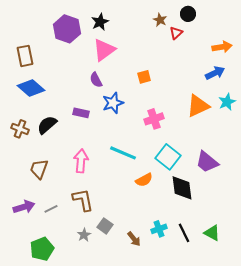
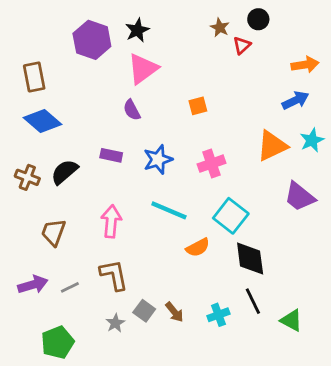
blue star: (113, 103) -> (158, 159), moved
purple trapezoid: (207, 162) -> (300, 197), moved
black line: (184, 233) -> (253, 301), moved
brown arrow: (134, 239) -> (174, 312), moved

